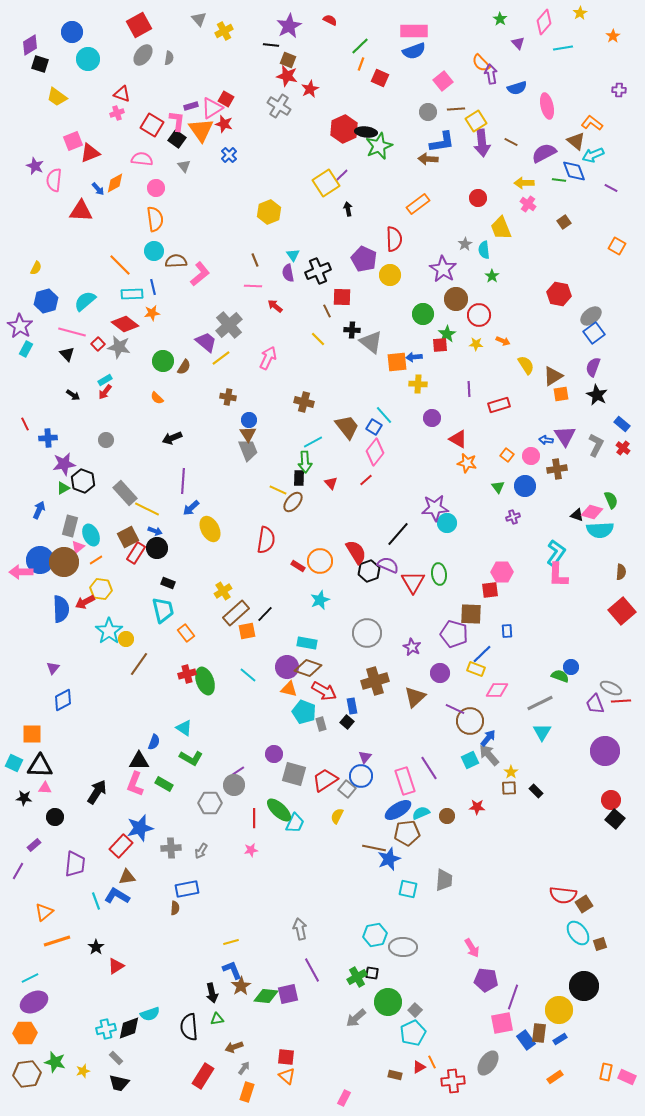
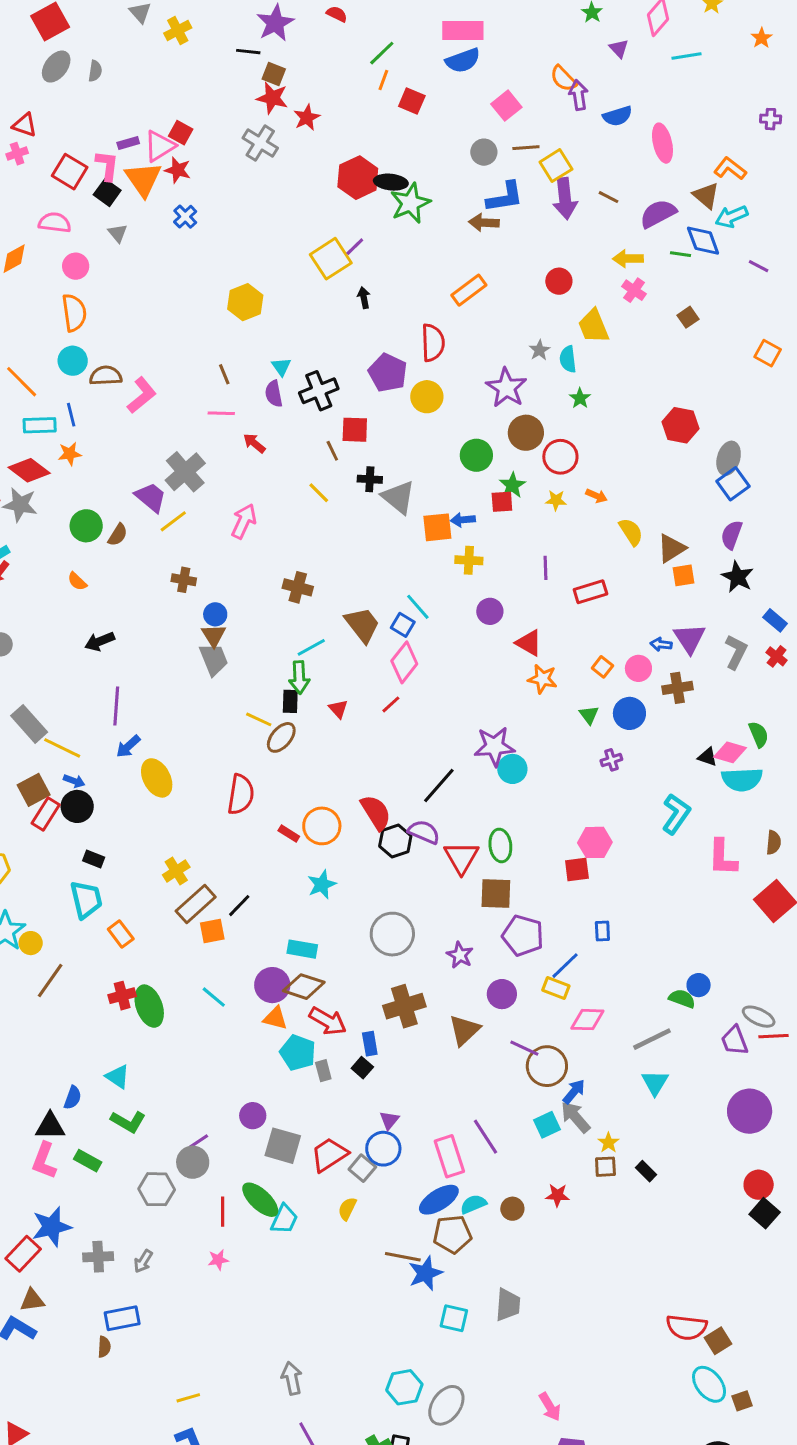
gray ellipse: (591, 316) -> (729, 458), turned -35
pink L-shape: (558, 575) -> (723, 857), moved
brown square: (471, 614) -> (496, 894), moved
gray ellipse: (403, 947) -> (446, 1405), turned -56

